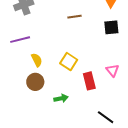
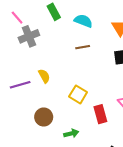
purple line: (20, 40) -> (20, 85), moved
yellow semicircle: (37, 60) -> (44, 76), moved

